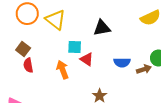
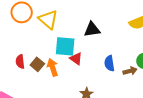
cyan square: (75, 47) -> (65, 46), size x1.5
brown square: (23, 49) -> (37, 64), moved
blue semicircle: (122, 62) -> (109, 63), turned 77

